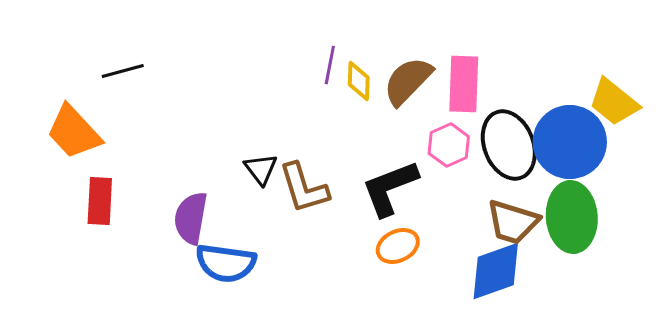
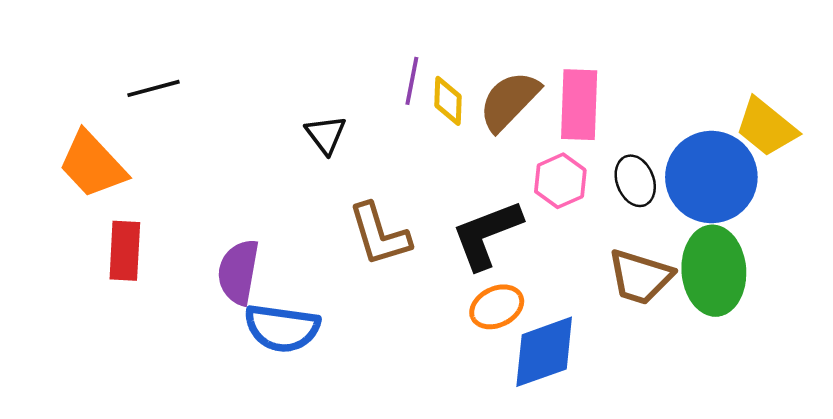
black ellipse: (509, 145) -> (635, 181), size x0.6
black triangle: (261, 169) -> (326, 135), moved
blue diamond: (496, 271) -> (544, 352), moved

